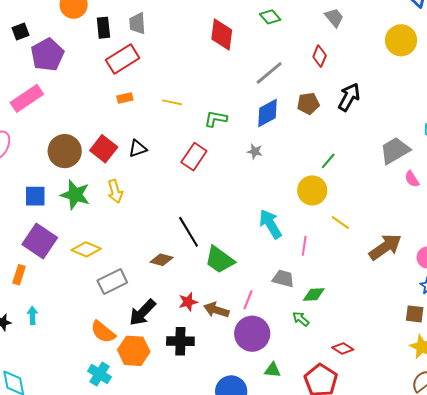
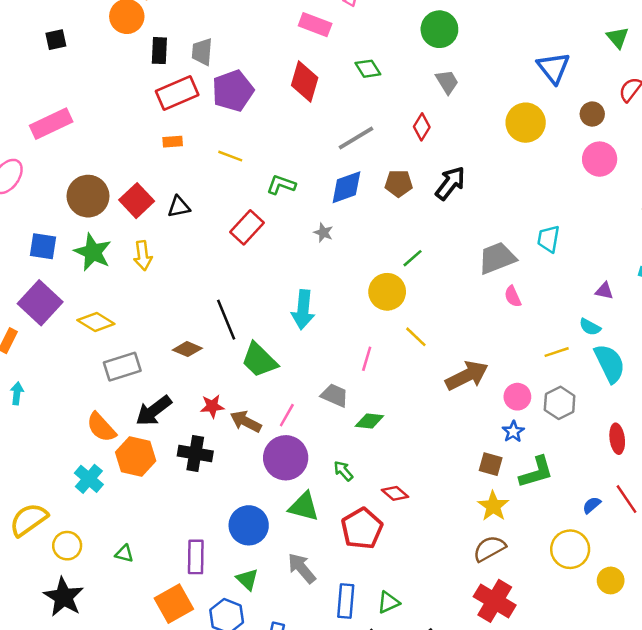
purple pentagon: (47, 55) -> (233, 91), moved
cyan arrow: (270, 224) -> (303, 310), moved, turned -152
green arrow: (301, 319) -> (343, 471), moved
green triangle: (272, 370) -> (304, 507), size x1.5

